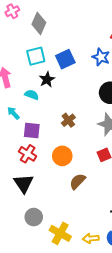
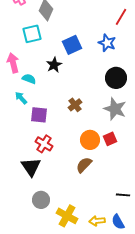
cyan square: (36, 56) -> (32, 34), moved
cyan semicircle: (32, 95) -> (29, 79), moved
red cross: (28, 154) -> (44, 144), moved
orange circle: (62, 156) -> (90, 140), moved

